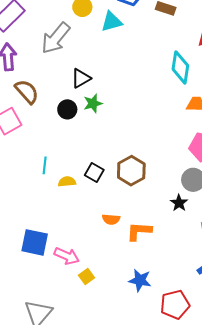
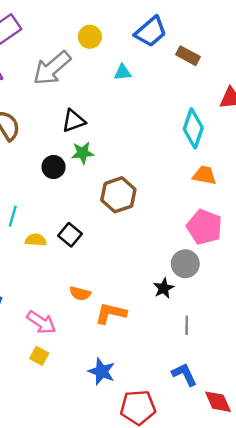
cyan triangle: (112, 22) -> (123, 72), moved, size x0.7
black circle: (67, 109) -> (54, 167), moved
brown hexagon: (131, 171) -> (118, 195), moved
pink arrow: (67, 256) -> (41, 322), moved
yellow square: (86, 276) -> (39, 356), turned -35

